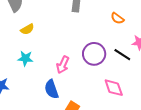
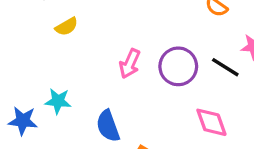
cyan star: (25, 58) -> (58, 101), moved
pink arrow: (63, 65) -> (130, 64), moved

